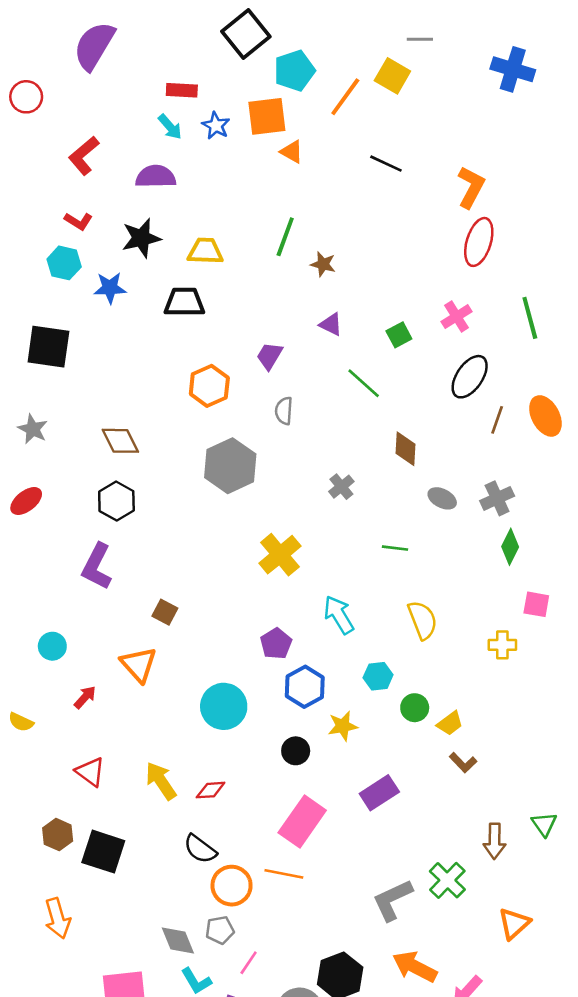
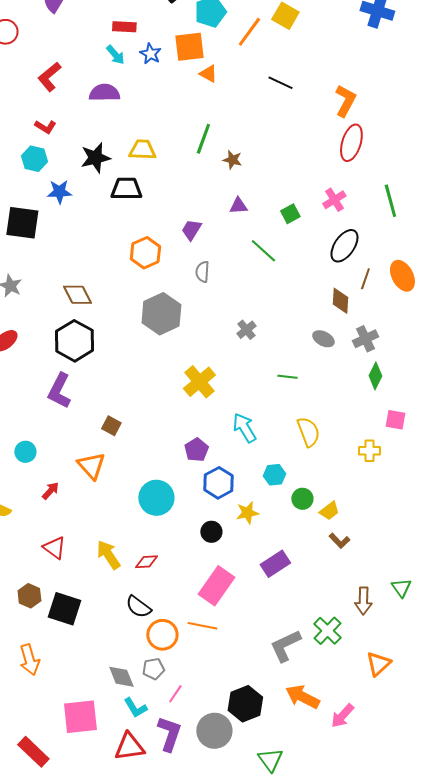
black star: (141, 238) -> (95, 158), moved
blue star: (110, 288) -> (59, 192), moved
purple triangle: (331, 324) -> (238, 206), turned -30
brown diamond: (406, 449) -> (340, 301), moved
black hexagon: (116, 501) -> (74, 341), size x1.4

